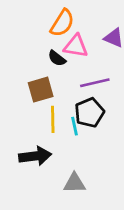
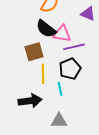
pink triangle: (76, 46) -> (62, 34), moved
black semicircle: (57, 58) -> (46, 29), size x1.5
cyan line: (74, 126) -> (60, 89), moved

